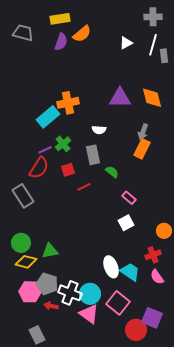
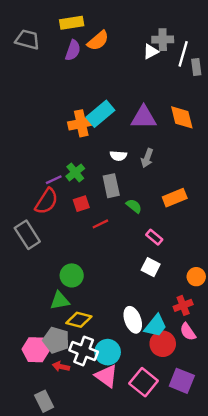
gray cross: (153, 17) -> (163, 40), moved
cyan rectangle: (48, 117) -> (100, 114), moved
gray arrow: (143, 132) -> (147, 158), moved
orange rectangle: (142, 149) -> (175, 198), moved, turned 42
white square: (126, 223) -> (151, 267), turned -35
green circle: (21, 243) -> (72, 275), moved
yellow diamond: (26, 262) -> (79, 320), moved
cyan trapezoid: (130, 272) -> (156, 326), turned 95
pink square: (118, 303) -> (144, 382), moved
red circle: (136, 330) -> (163, 344), moved

